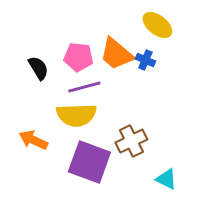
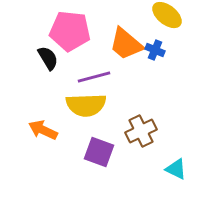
pink pentagon: (78, 57) -> (70, 31), moved, size x1.4
purple square: (89, 162) -> (99, 152), size x0.7

